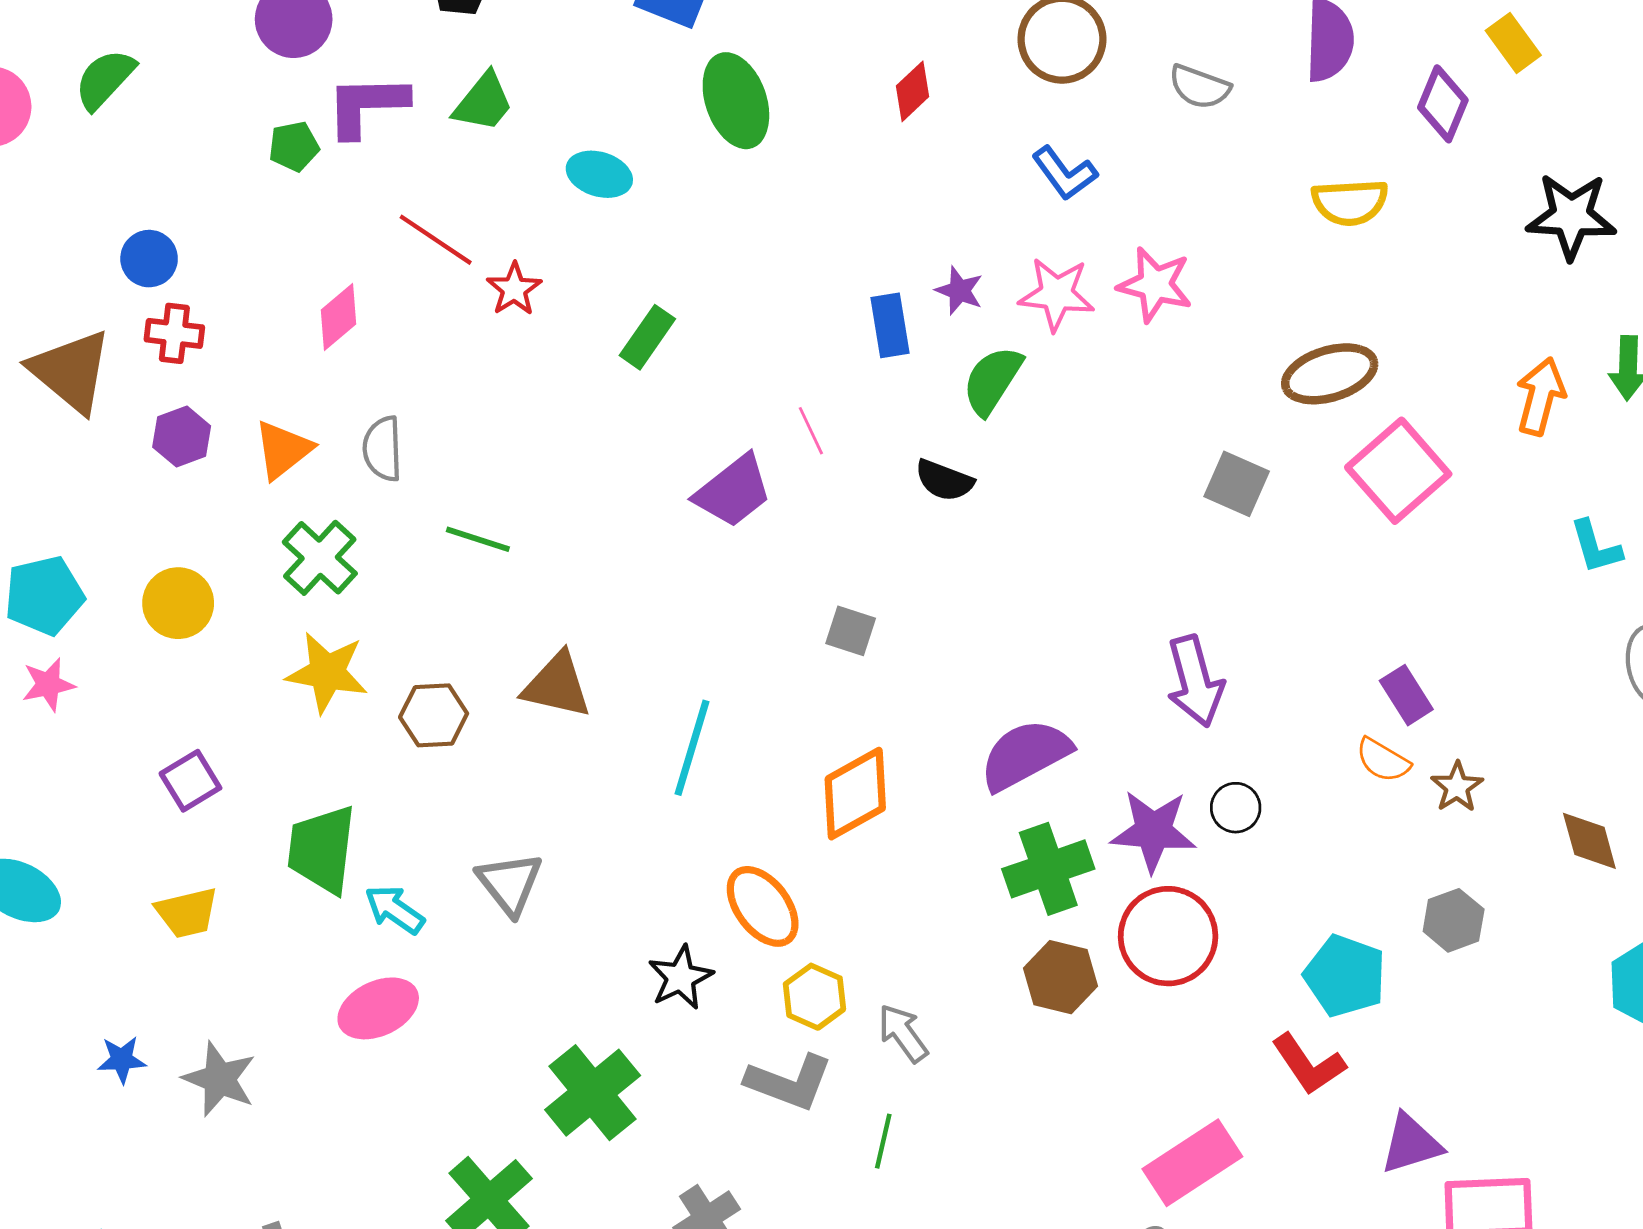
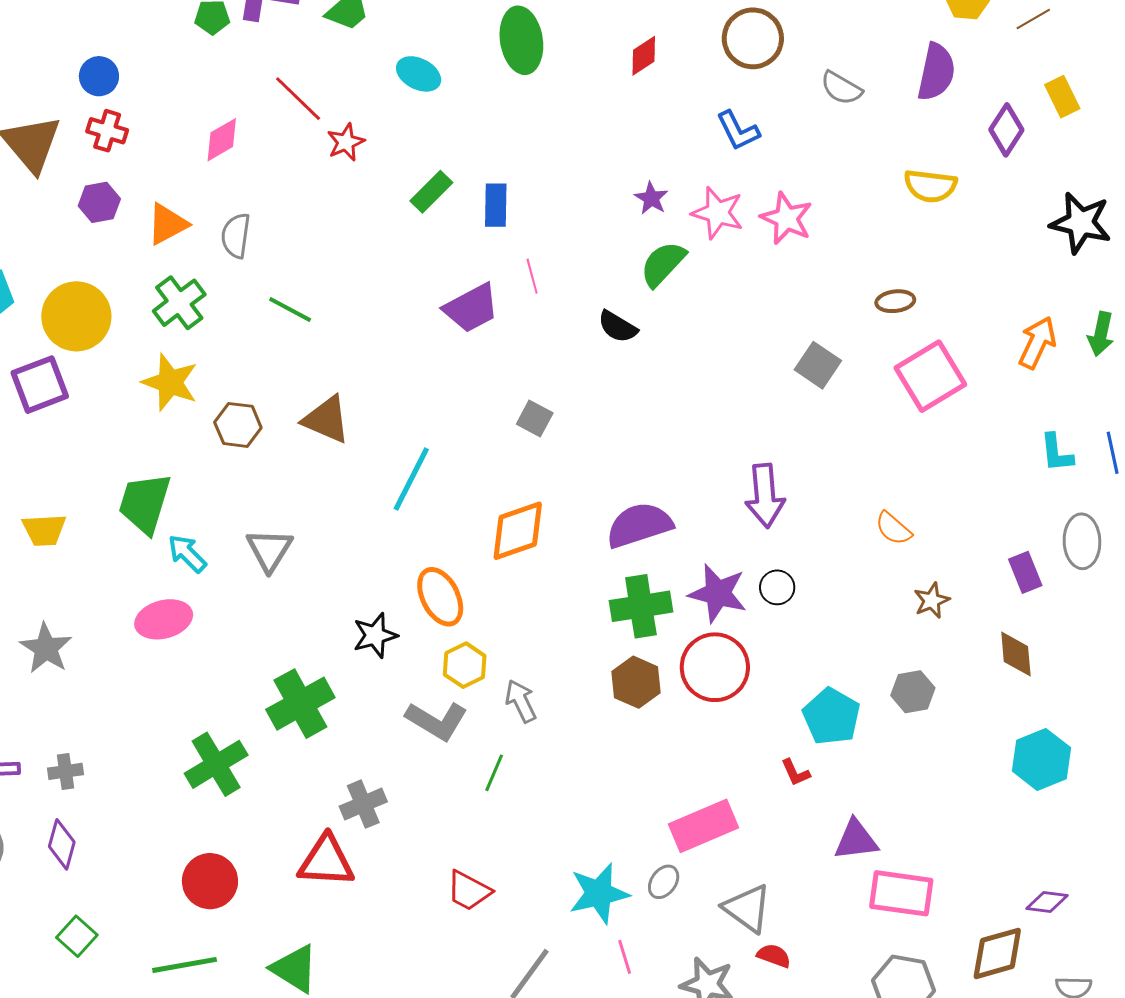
blue rectangle: (890, 325) -> (496, 205), moved
brown ellipse: (1330, 374) -> (895, 301), size x0.6
yellow circle: (178, 603) -> (76, 316), size x1.4
purple rectangle: (1406, 695) -> (1025, 572), moved
orange semicircle: (1383, 760) -> (893, 528), moved
purple square: (190, 781) -> (40, 385), moved, size x1.4
red L-shape: (1308, 1064) -> (795, 773), size x0.6

